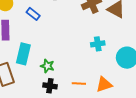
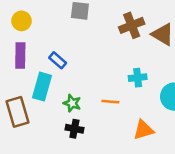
blue rectangle: (33, 14) -> (58, 60), moved
orange line: (79, 84) -> (110, 102), moved

